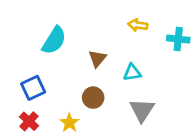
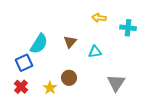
cyan semicircle: (54, 40) -> (39, 44), moved
brown circle: (93, 98) -> (69, 78), moved
gray triangle: (142, 110) -> (116, 83), moved

